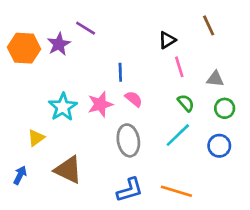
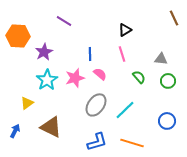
brown line: (209, 25) -> (174, 18), moved
purple star: (59, 44) -> (44, 52), moved
pink line: (179, 67) -> (122, 54), moved
cyan line: (178, 135) -> (125, 110), moved
gray ellipse: (128, 140) -> (96, 105), turned 45
blue circle: (219, 146) -> (167, 121), moved

